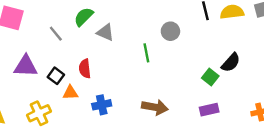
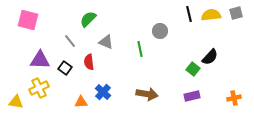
gray triangle: (105, 32) -> (106, 42), moved
gray line: (56, 34) -> (70, 41), moved
orange triangle: (70, 93) -> (81, 102), moved
blue cross: (102, 105) -> (103, 92), turned -35
yellow cross: (39, 113) -> (39, 88), moved

